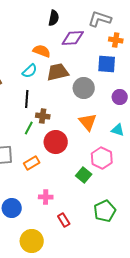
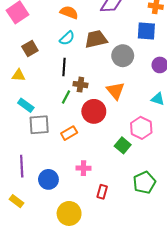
orange semicircle: (42, 51) -> (69, 12), moved
orange triangle: (88, 122) -> (115, 91), moved
red rectangle: (64, 220) -> (102, 192), turned 48

